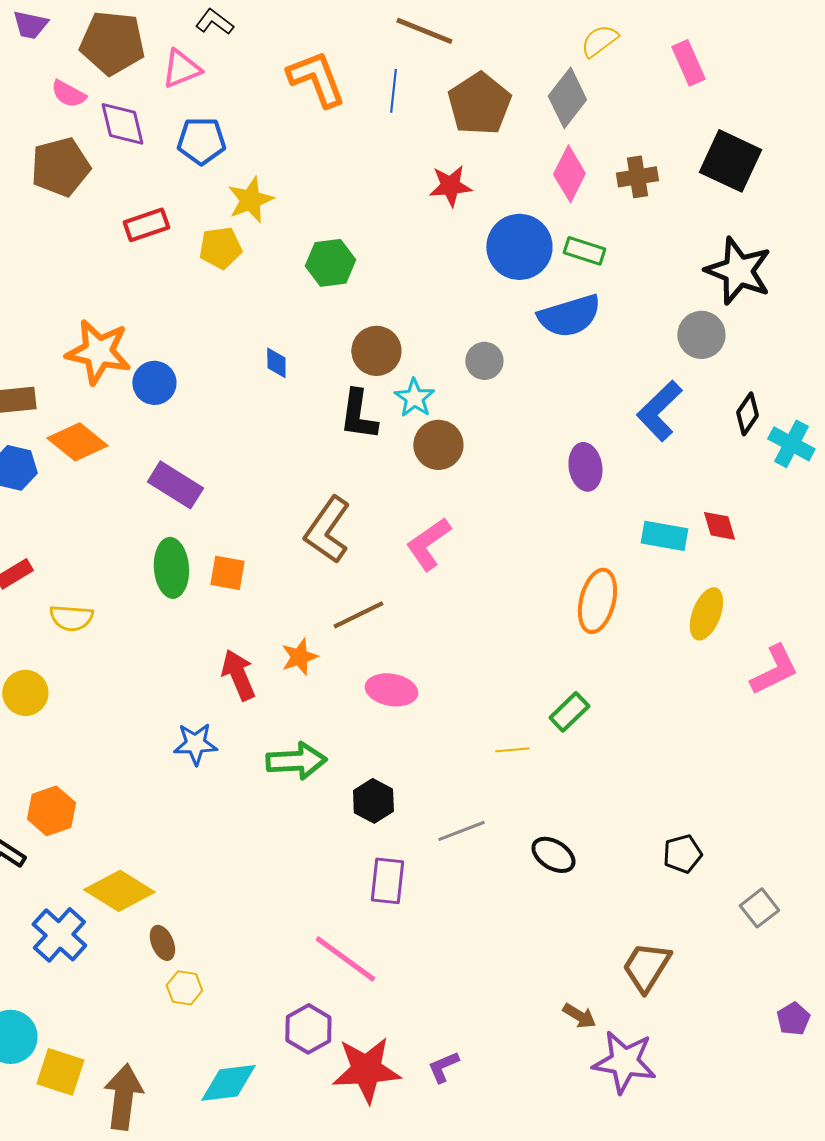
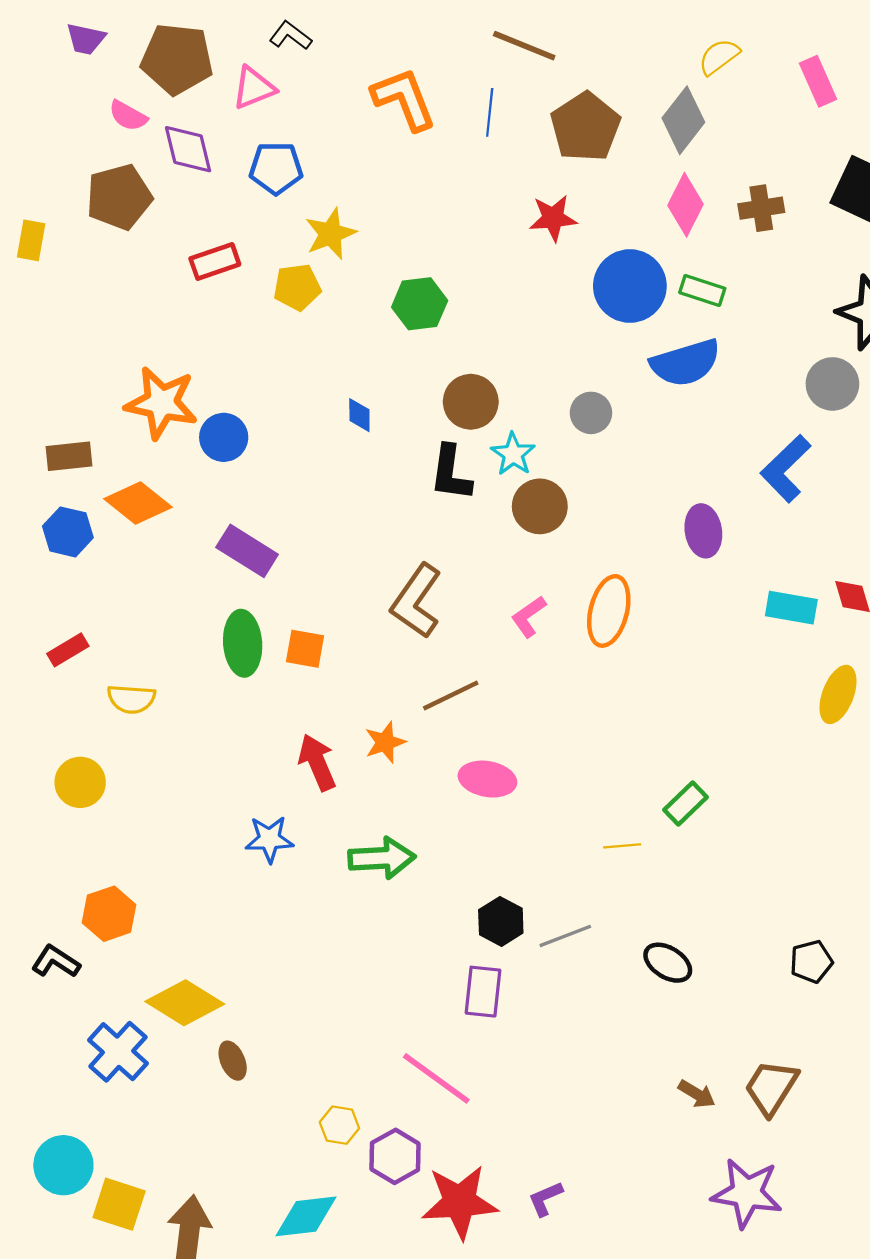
pink L-shape: (428, 544) -> (529, 617), size x0.7
orange ellipse: (597, 601) -> (609, 611), moved
black hexagon: (373, 801) -> (501, 921), moved
yellow hexagon: (184, 988) -> (339, 1125), moved
brown arrow: (579, 1016) -> (697, 1094), moved

